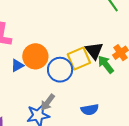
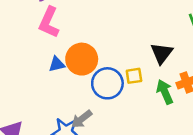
black triangle: (94, 51) -> (162, 53), moved
yellow square: (79, 58) -> (134, 76), size x0.6

